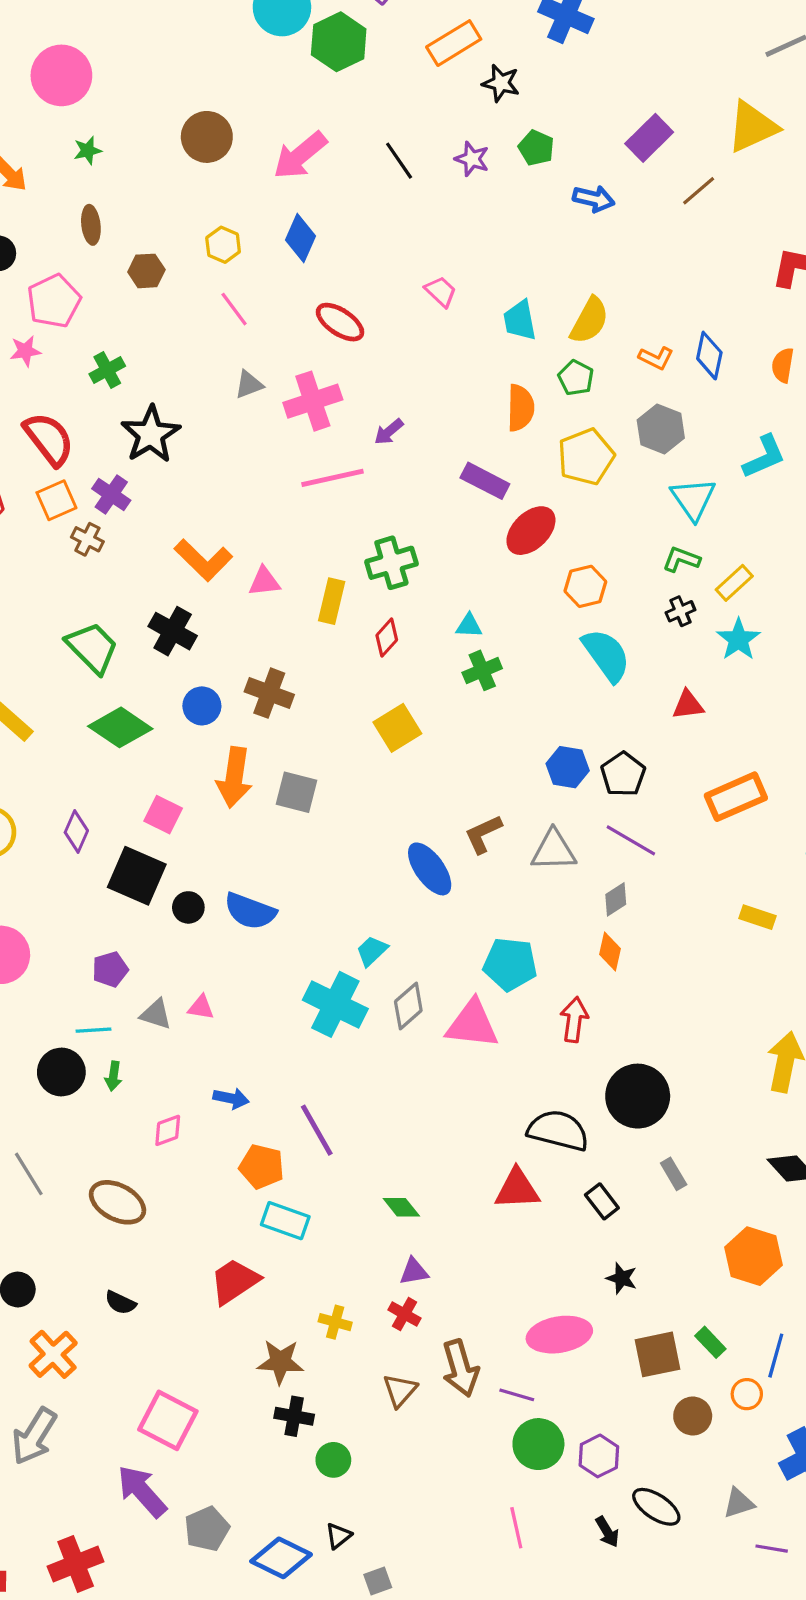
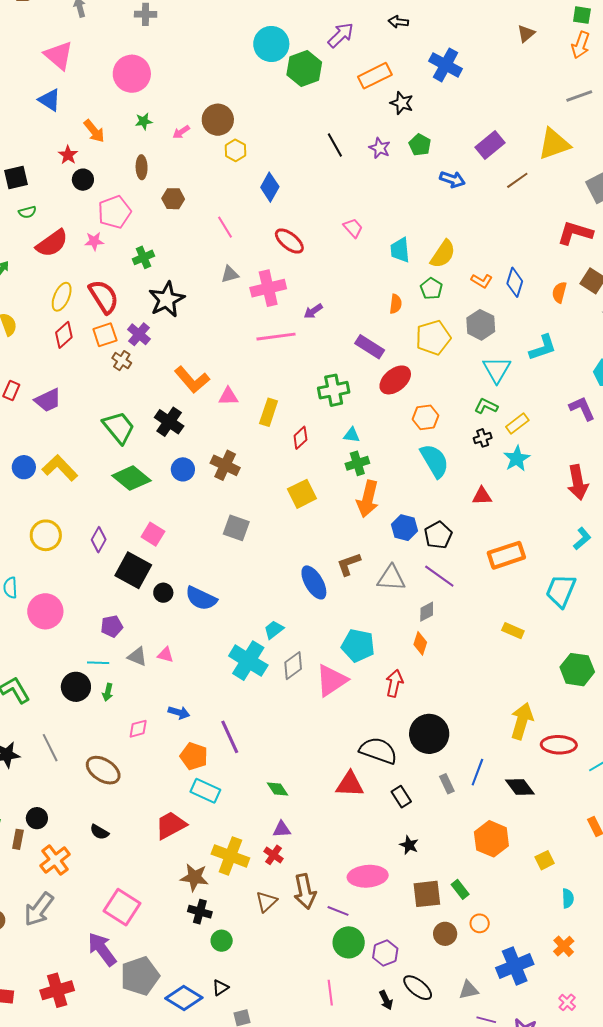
pink arrow: (300, 155) -> (181, 132), moved, size x0.5
yellow hexagon: (223, 245) -> (235, 150), moved
orange semicircle: (521, 408) -> (396, 304), size x0.7
green cross: (391, 563) -> (334, 390), moved
orange arrow: (234, 777) -> (368, 499), moved
pink triangle: (472, 1024) -> (331, 680), turned -45
yellow cross: (335, 1322) -> (230, 856), size x1.8
blue line: (776, 1356) -> (477, 772), moved
gray pentagon: (207, 1529) -> (140, 976), size x1.4

